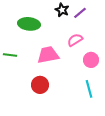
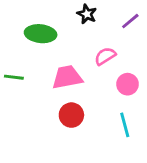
purple line: (80, 13) -> (130, 21), moved
red circle: (40, 85) -> (71, 115), moved

